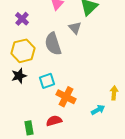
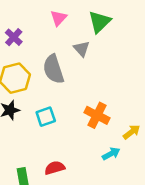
yellow arrow: (114, 93) -> (132, 132), turned 48
orange cross: (66, 97) -> (97, 115), moved

